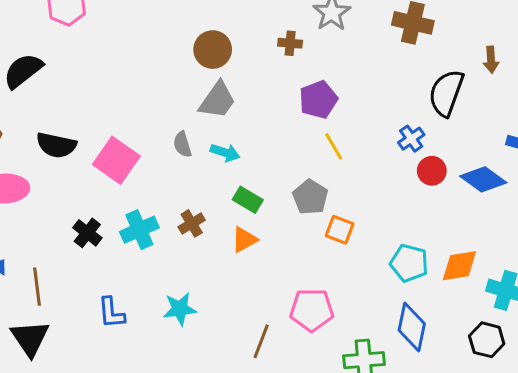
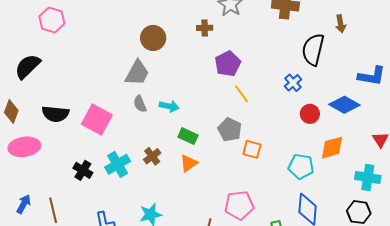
gray trapezoid: (217, 100) -> (137, 73), moved
red circle: (432, 171) -> (310, 114), moved
orange diamond: (459, 266) -> (332, 148), moved

